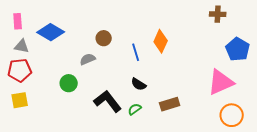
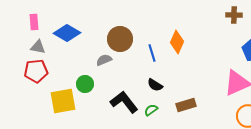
brown circle: (104, 38) -> (120, 39), size x1.6
yellow square: (20, 100) -> (63, 101), moved, size x1.5

